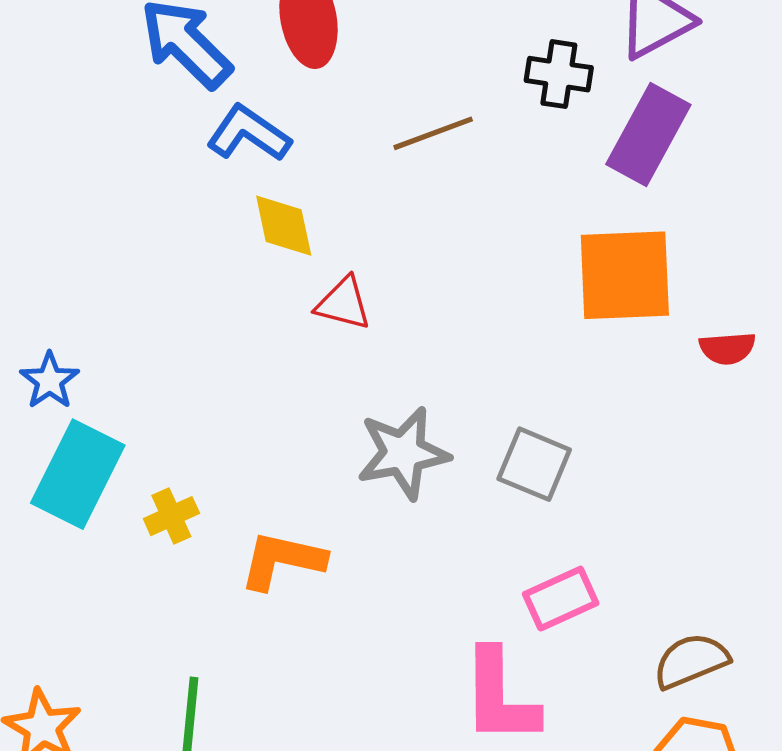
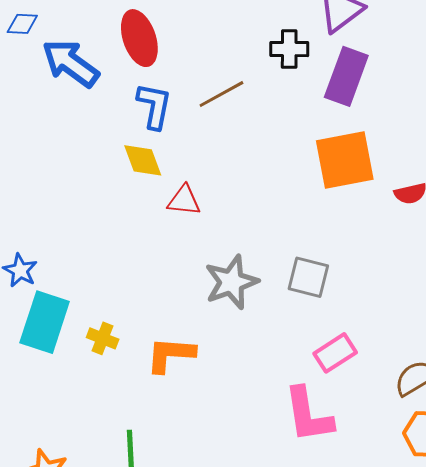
blue L-shape: (249, 133) -> (154, 106), moved, turned 75
yellow cross: (171, 516) -> (103, 338), turned -36

